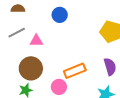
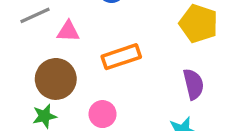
orange rectangle: (75, 71) -> (121, 57), moved

